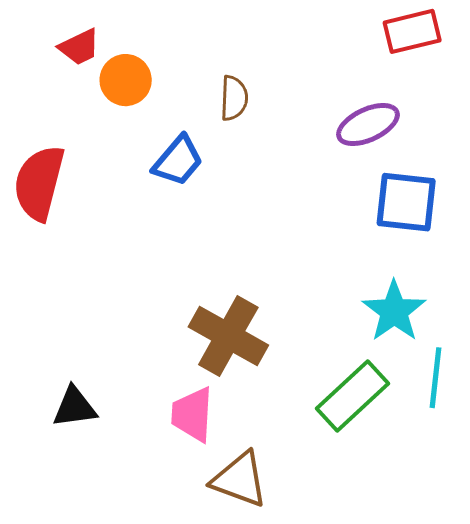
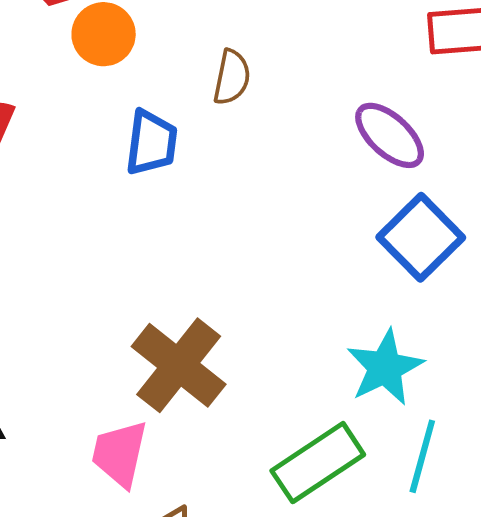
purple ellipse: (368, 125) -> (390, 135), turned 58
blue trapezoid: (178, 161) -> (151, 143), turned -42
blue square: (406, 202) -> (421, 237), turned 30

